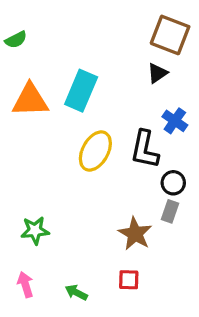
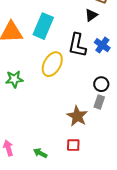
black L-shape: (145, 149) -> (77, 45), moved
green star: (35, 230) -> (14, 79), moved

